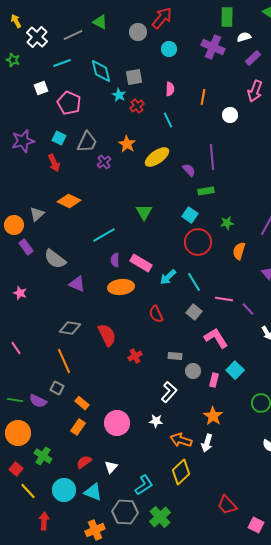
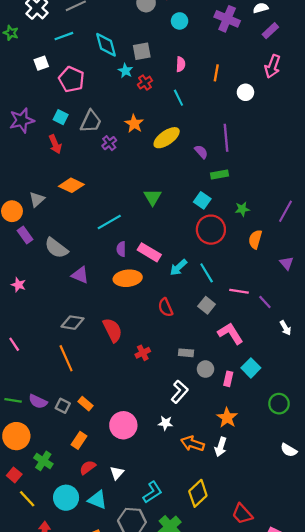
gray square: (57, 388) -> (63, 406), moved
orange rectangle: (78, 427) -> (79, 440), moved
yellow diamond: (181, 472) -> (198, 493), moved

